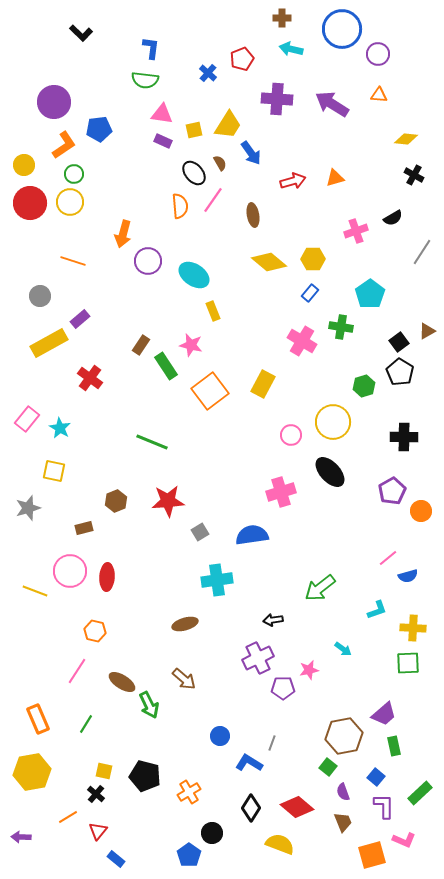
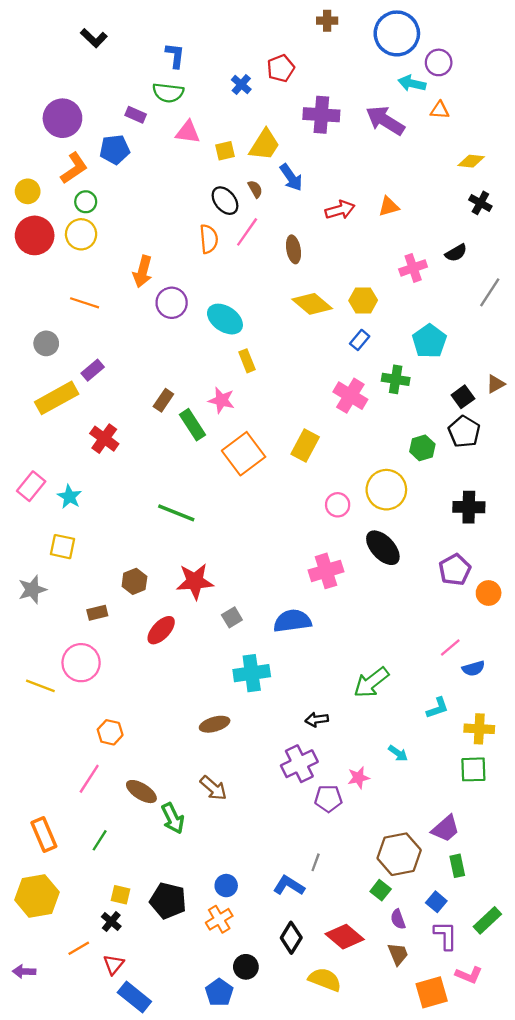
cyan arrow: (291, 49) -> (412, 83), moved
purple rectangle: (163, 141) -> (136, 115), moved
red ellipse: (107, 577) -> (161, 630), moved, turned 40
blue circle: (220, 736) -> (226, 886), moved
blue rectangle: (116, 859) -> (134, 997), size x1.6

